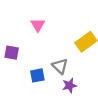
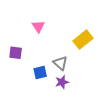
purple star: (69, 86) -> (62, 82), moved

